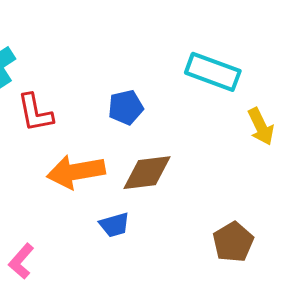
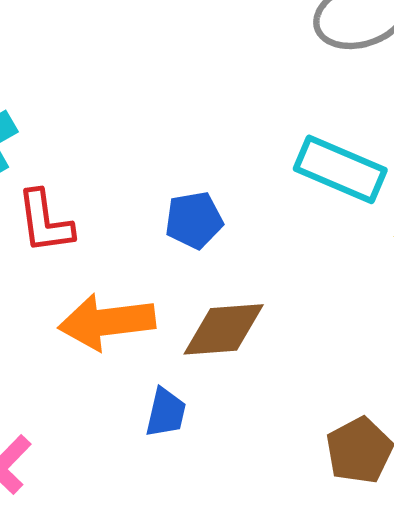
blue trapezoid: (114, 225) -> (166, 413), turned -64

